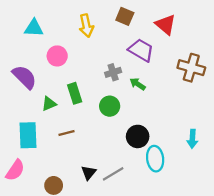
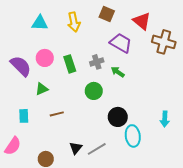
cyan triangle: (34, 28) -> (40, 23), moved
pink circle: (57, 56) -> (45, 58), moved
brown cross: (191, 68) -> (164, 42), moved
green rectangle: (75, 93) -> (70, 64), moved
cyan rectangle: (28, 135) -> (24, 116), size x0.6

